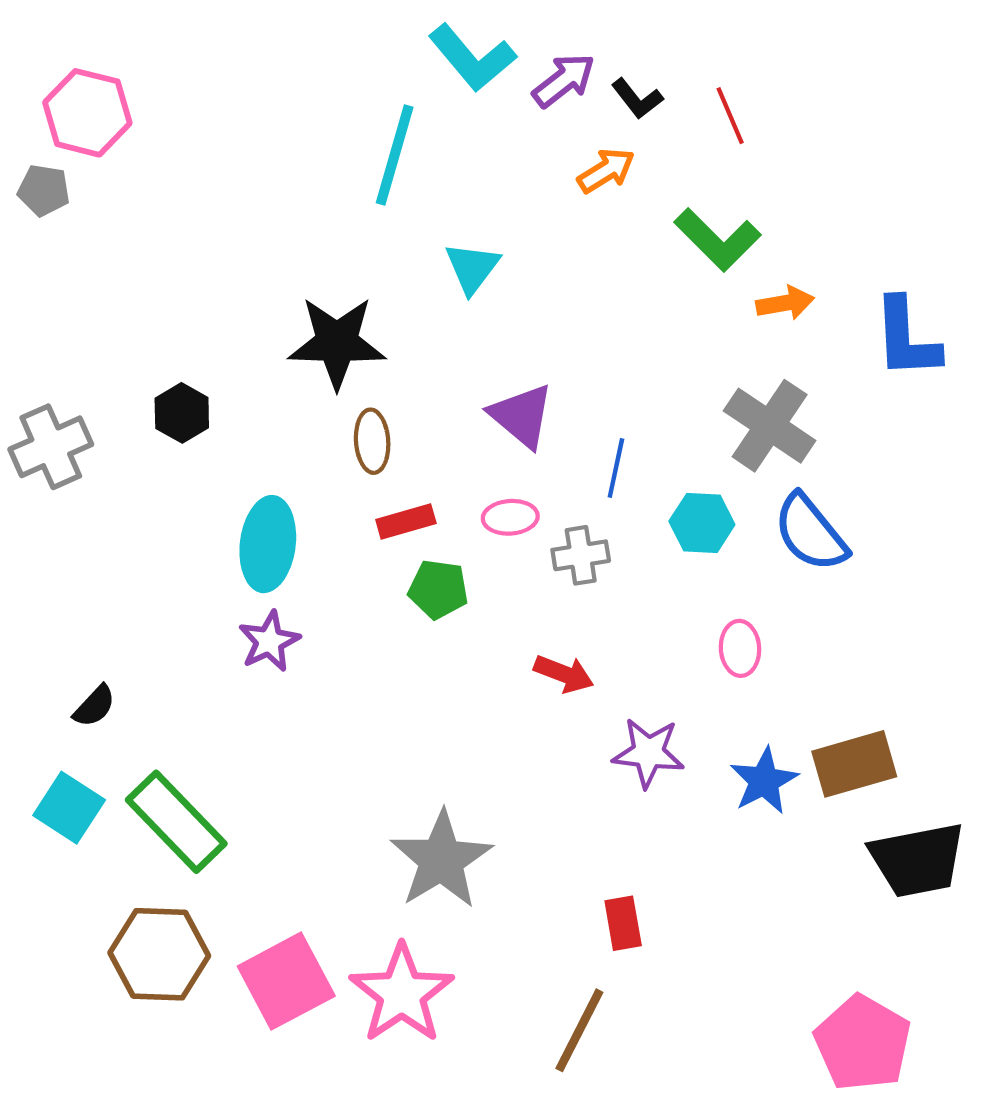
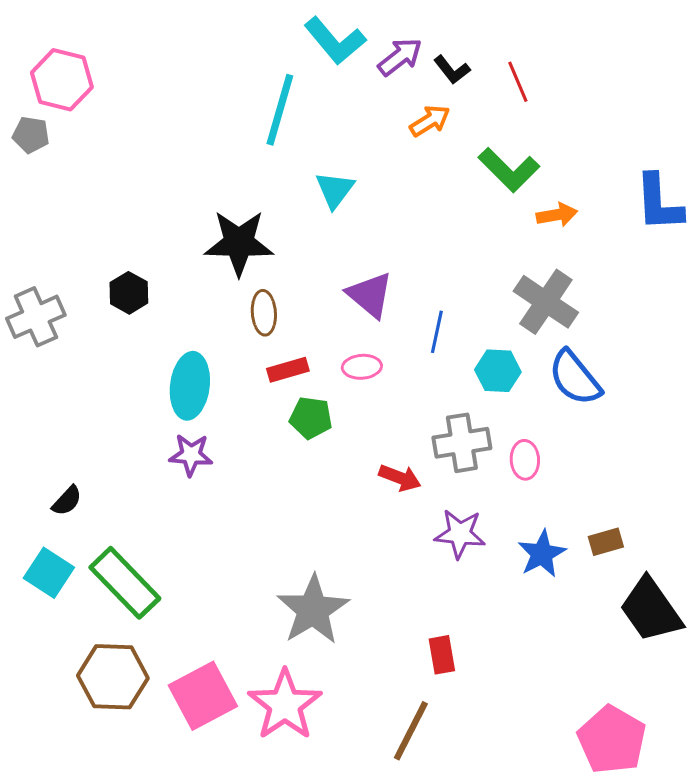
blue L-shape: (906, 338) -> (659, 203), moved
gray cross: (581, 555) -> (462, 443), moved, size x1.4
purple star: (269, 641) -> (191, 455), turned 30
brown rectangle: (854, 764) -> (606, 542), size x0.6
black trapezoid: (918, 860) -> (651, 610), turned 66

